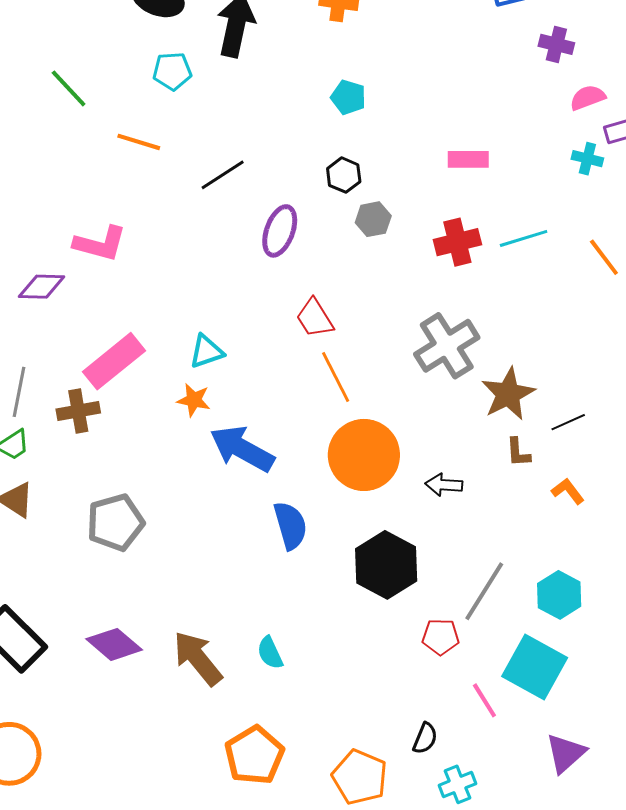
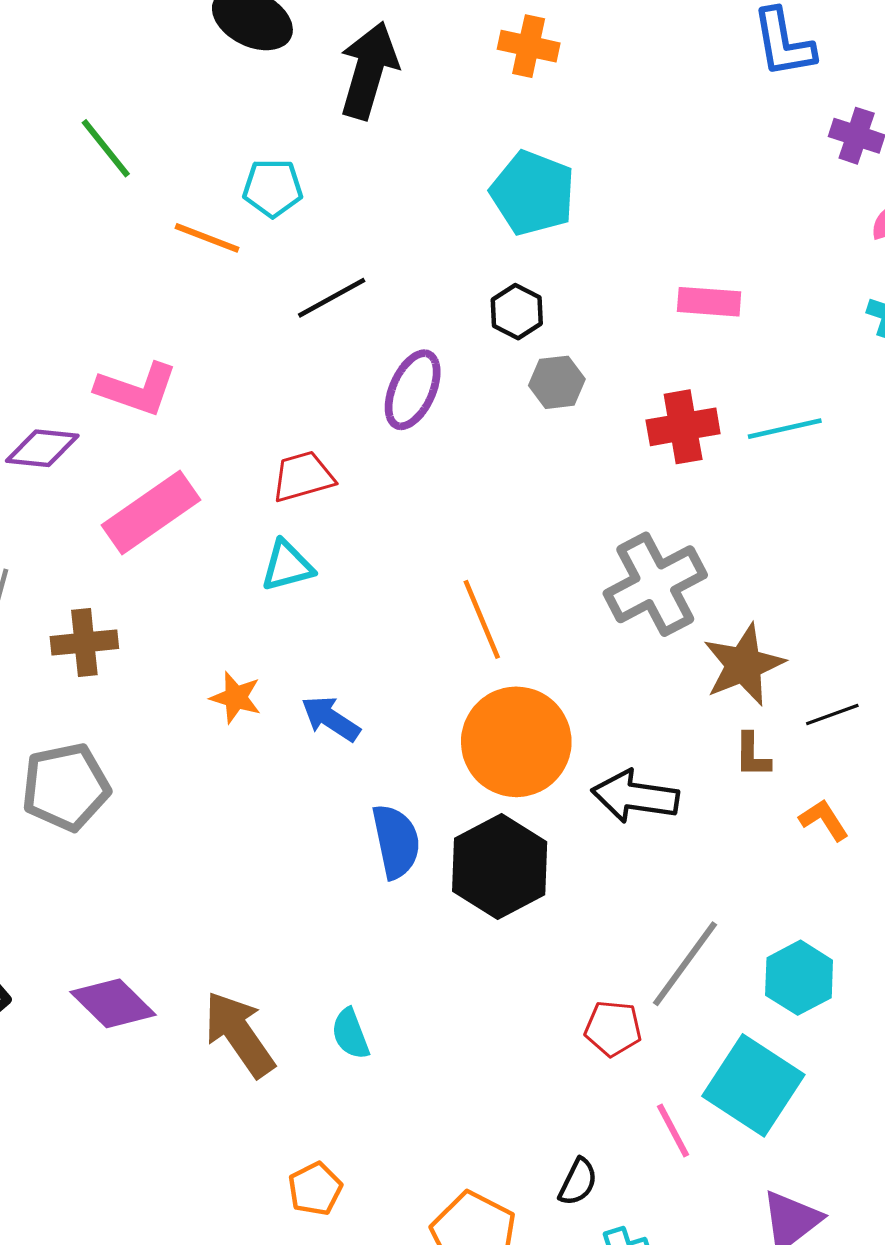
cyan pentagon: (172, 71) -> (273, 188), moved
cyan pentagon: (348, 97) -> (533, 193), size x1.6
red trapezoid: (315, 318) -> (303, 477), moved, turned 102
pink rectangle: (114, 361) -> (151, 512), moved
orange star: (194, 400) -> (236, 697), moved
blue arrow: (242, 449) -> (331, 719), size x0.6
black arrow: (444, 485) -> (635, 796), size x1.5
gray pentagon: (115, 522) -> (66, 787), moved
black hexagon: (386, 565) -> (500, 867), moved
orange pentagon: (254, 755) -> (315, 1189), size x0.6

